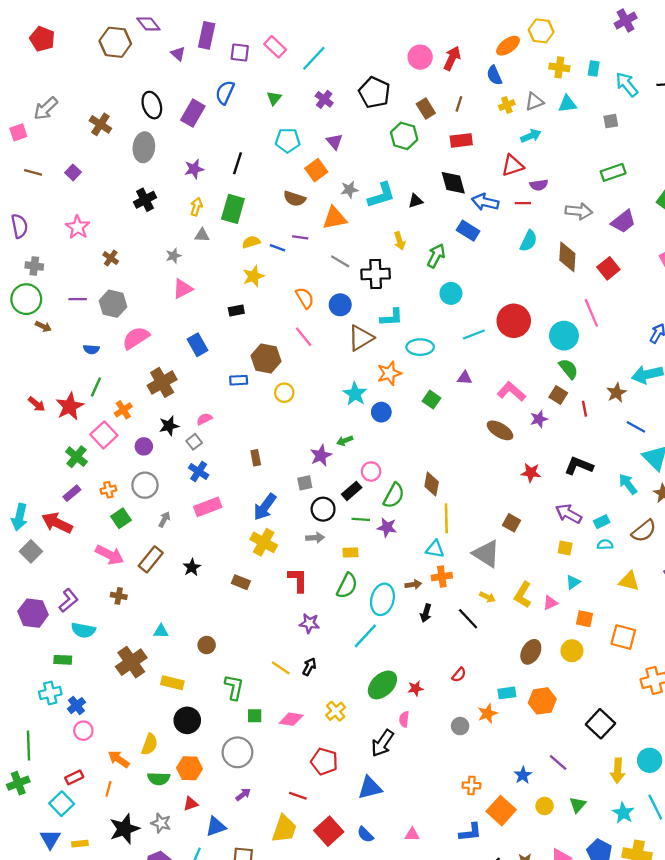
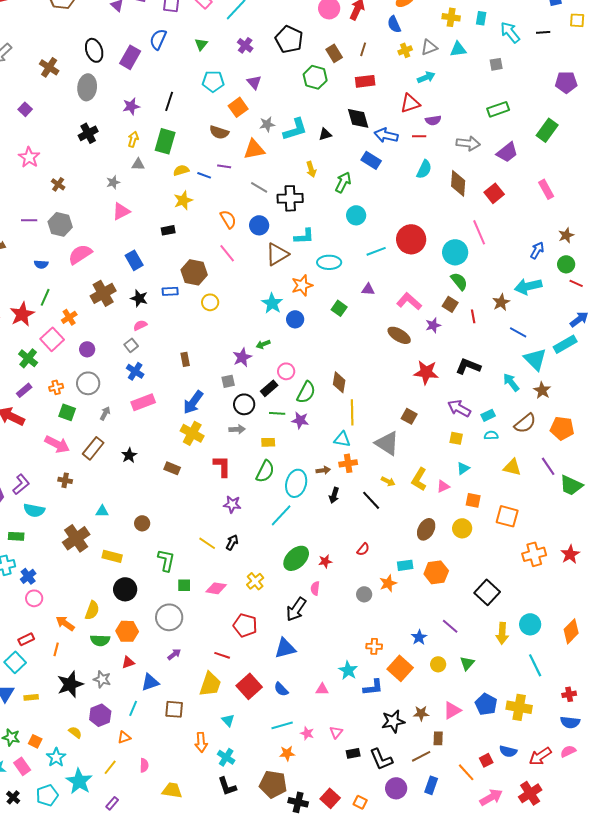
black star: (169, 426) -> (139, 298), moved, turned 30
red star: (531, 473) -> (426, 372), size x1.4
green square: (121, 518) -> (67, 412), turned -36
cyan star: (623, 813) -> (348, 670), moved

